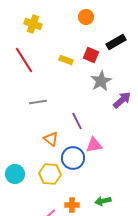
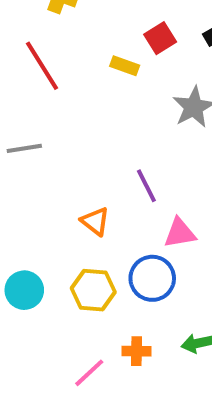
red square: (91, 55) -> (160, 38), moved, turned 35
gray line: (38, 102) -> (24, 148), moved
blue circle: (73, 158) -> (152, 278), moved

